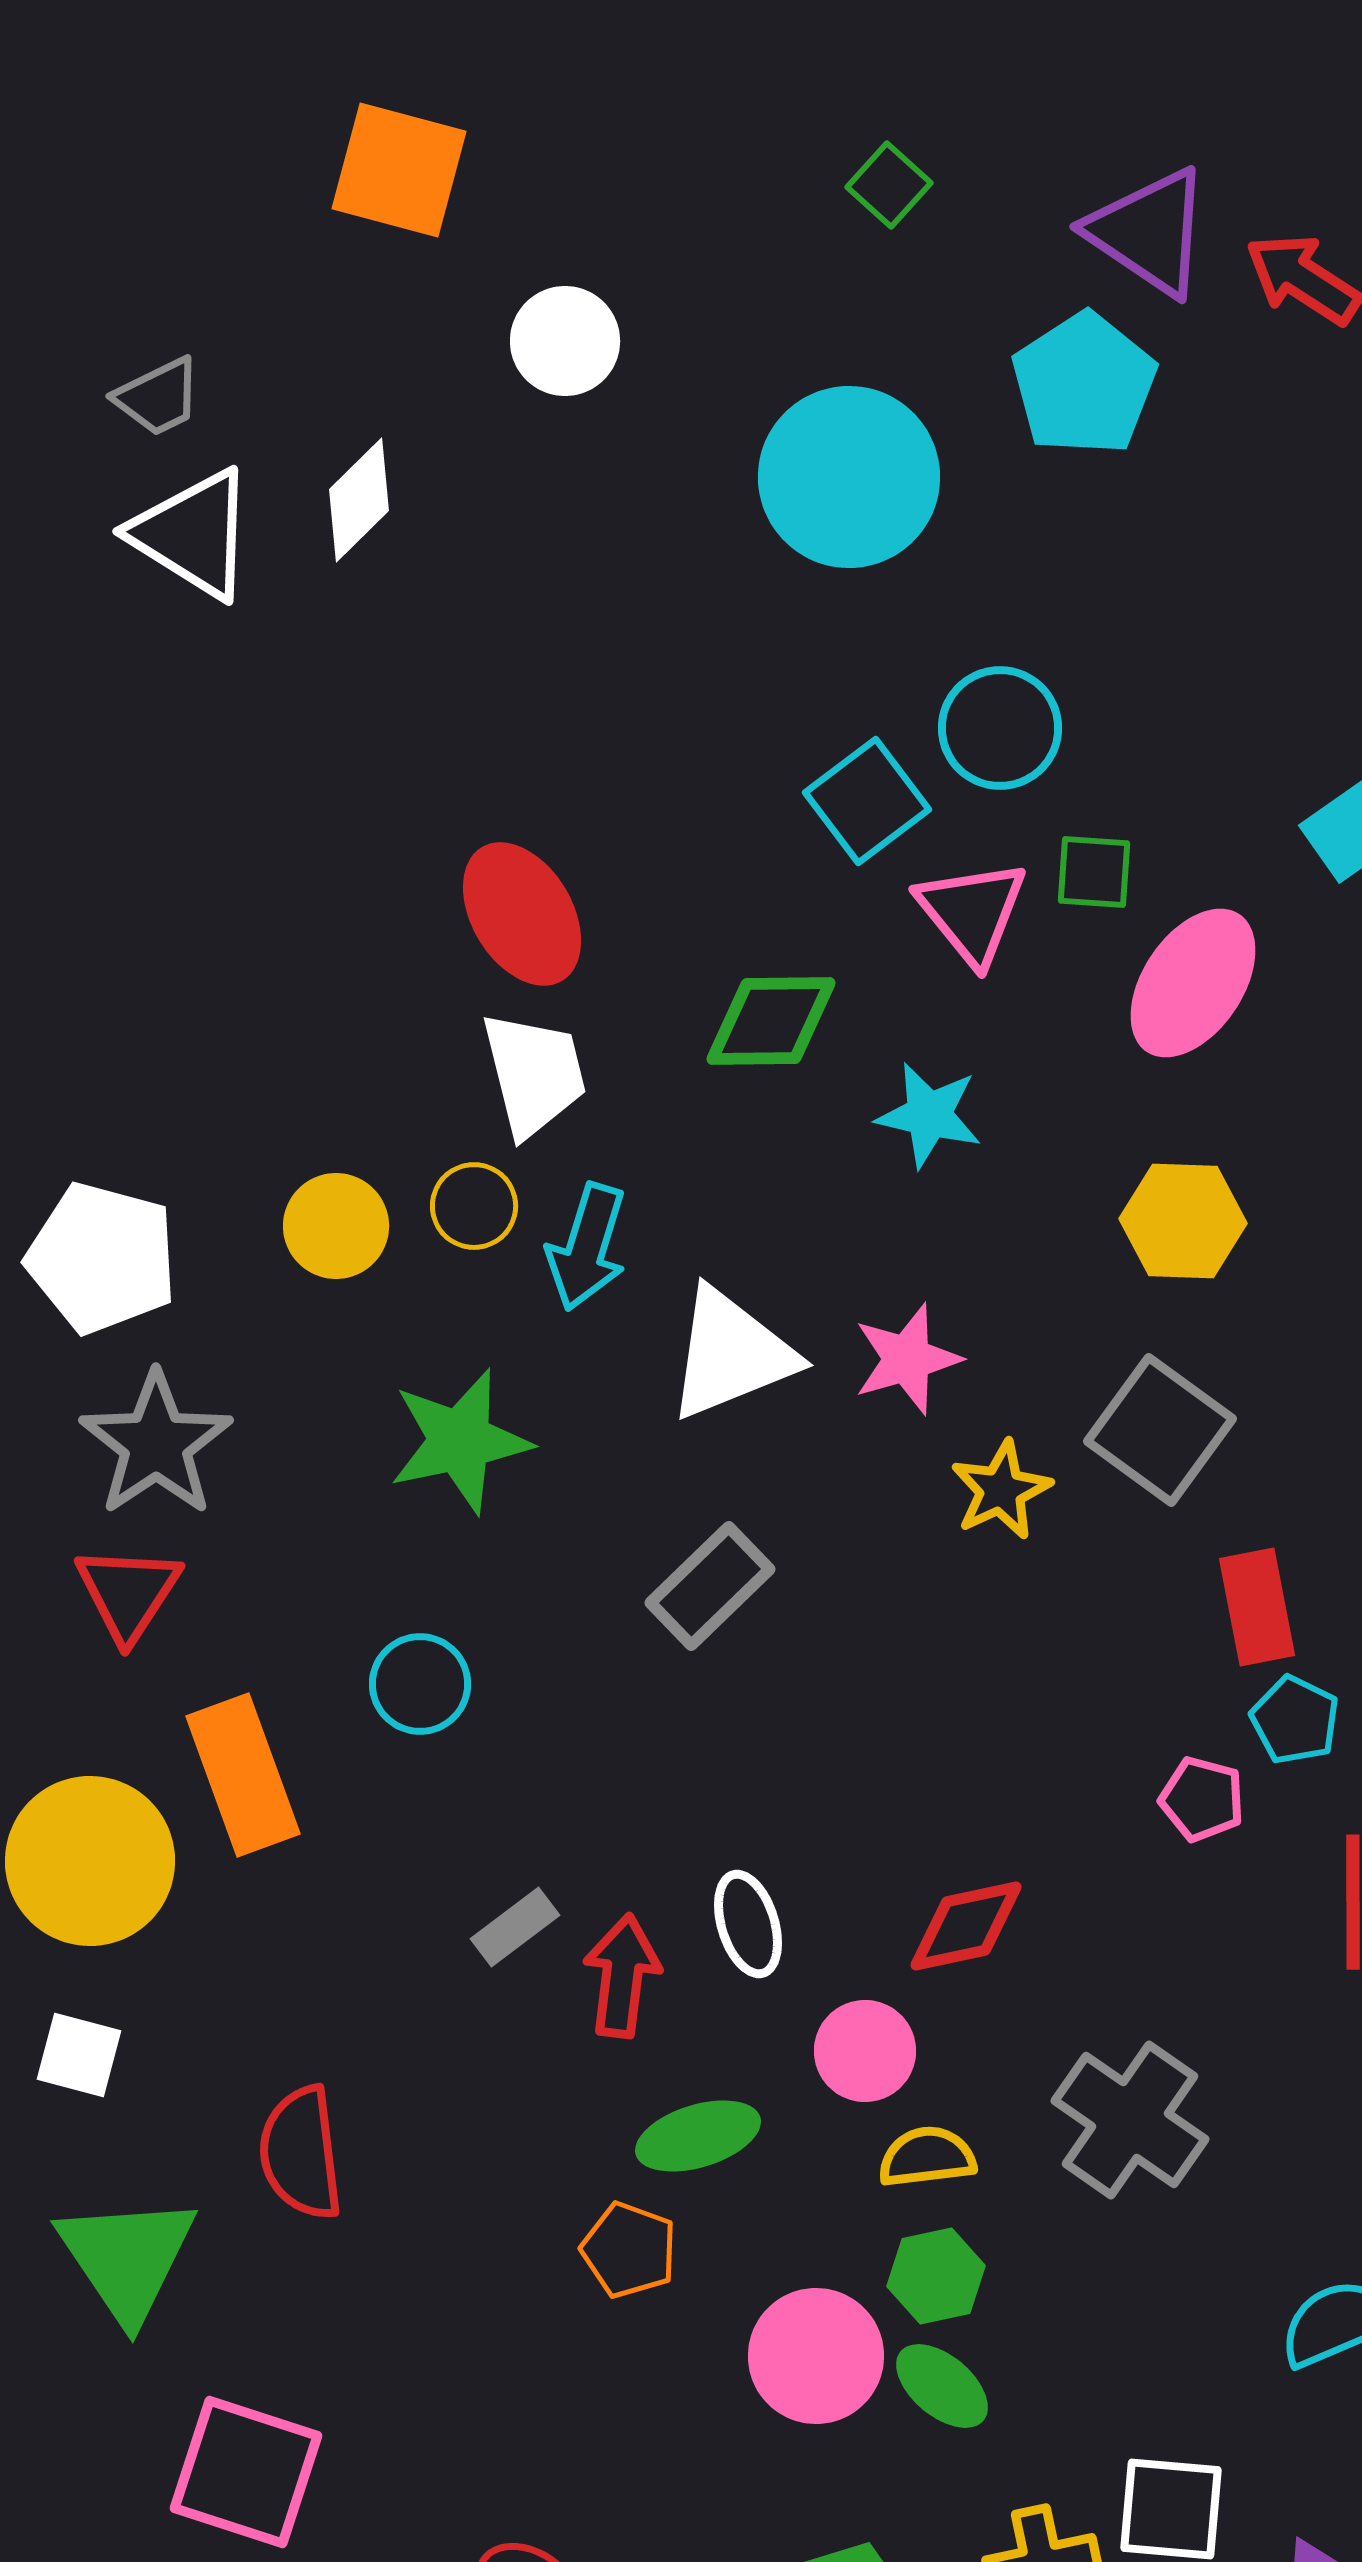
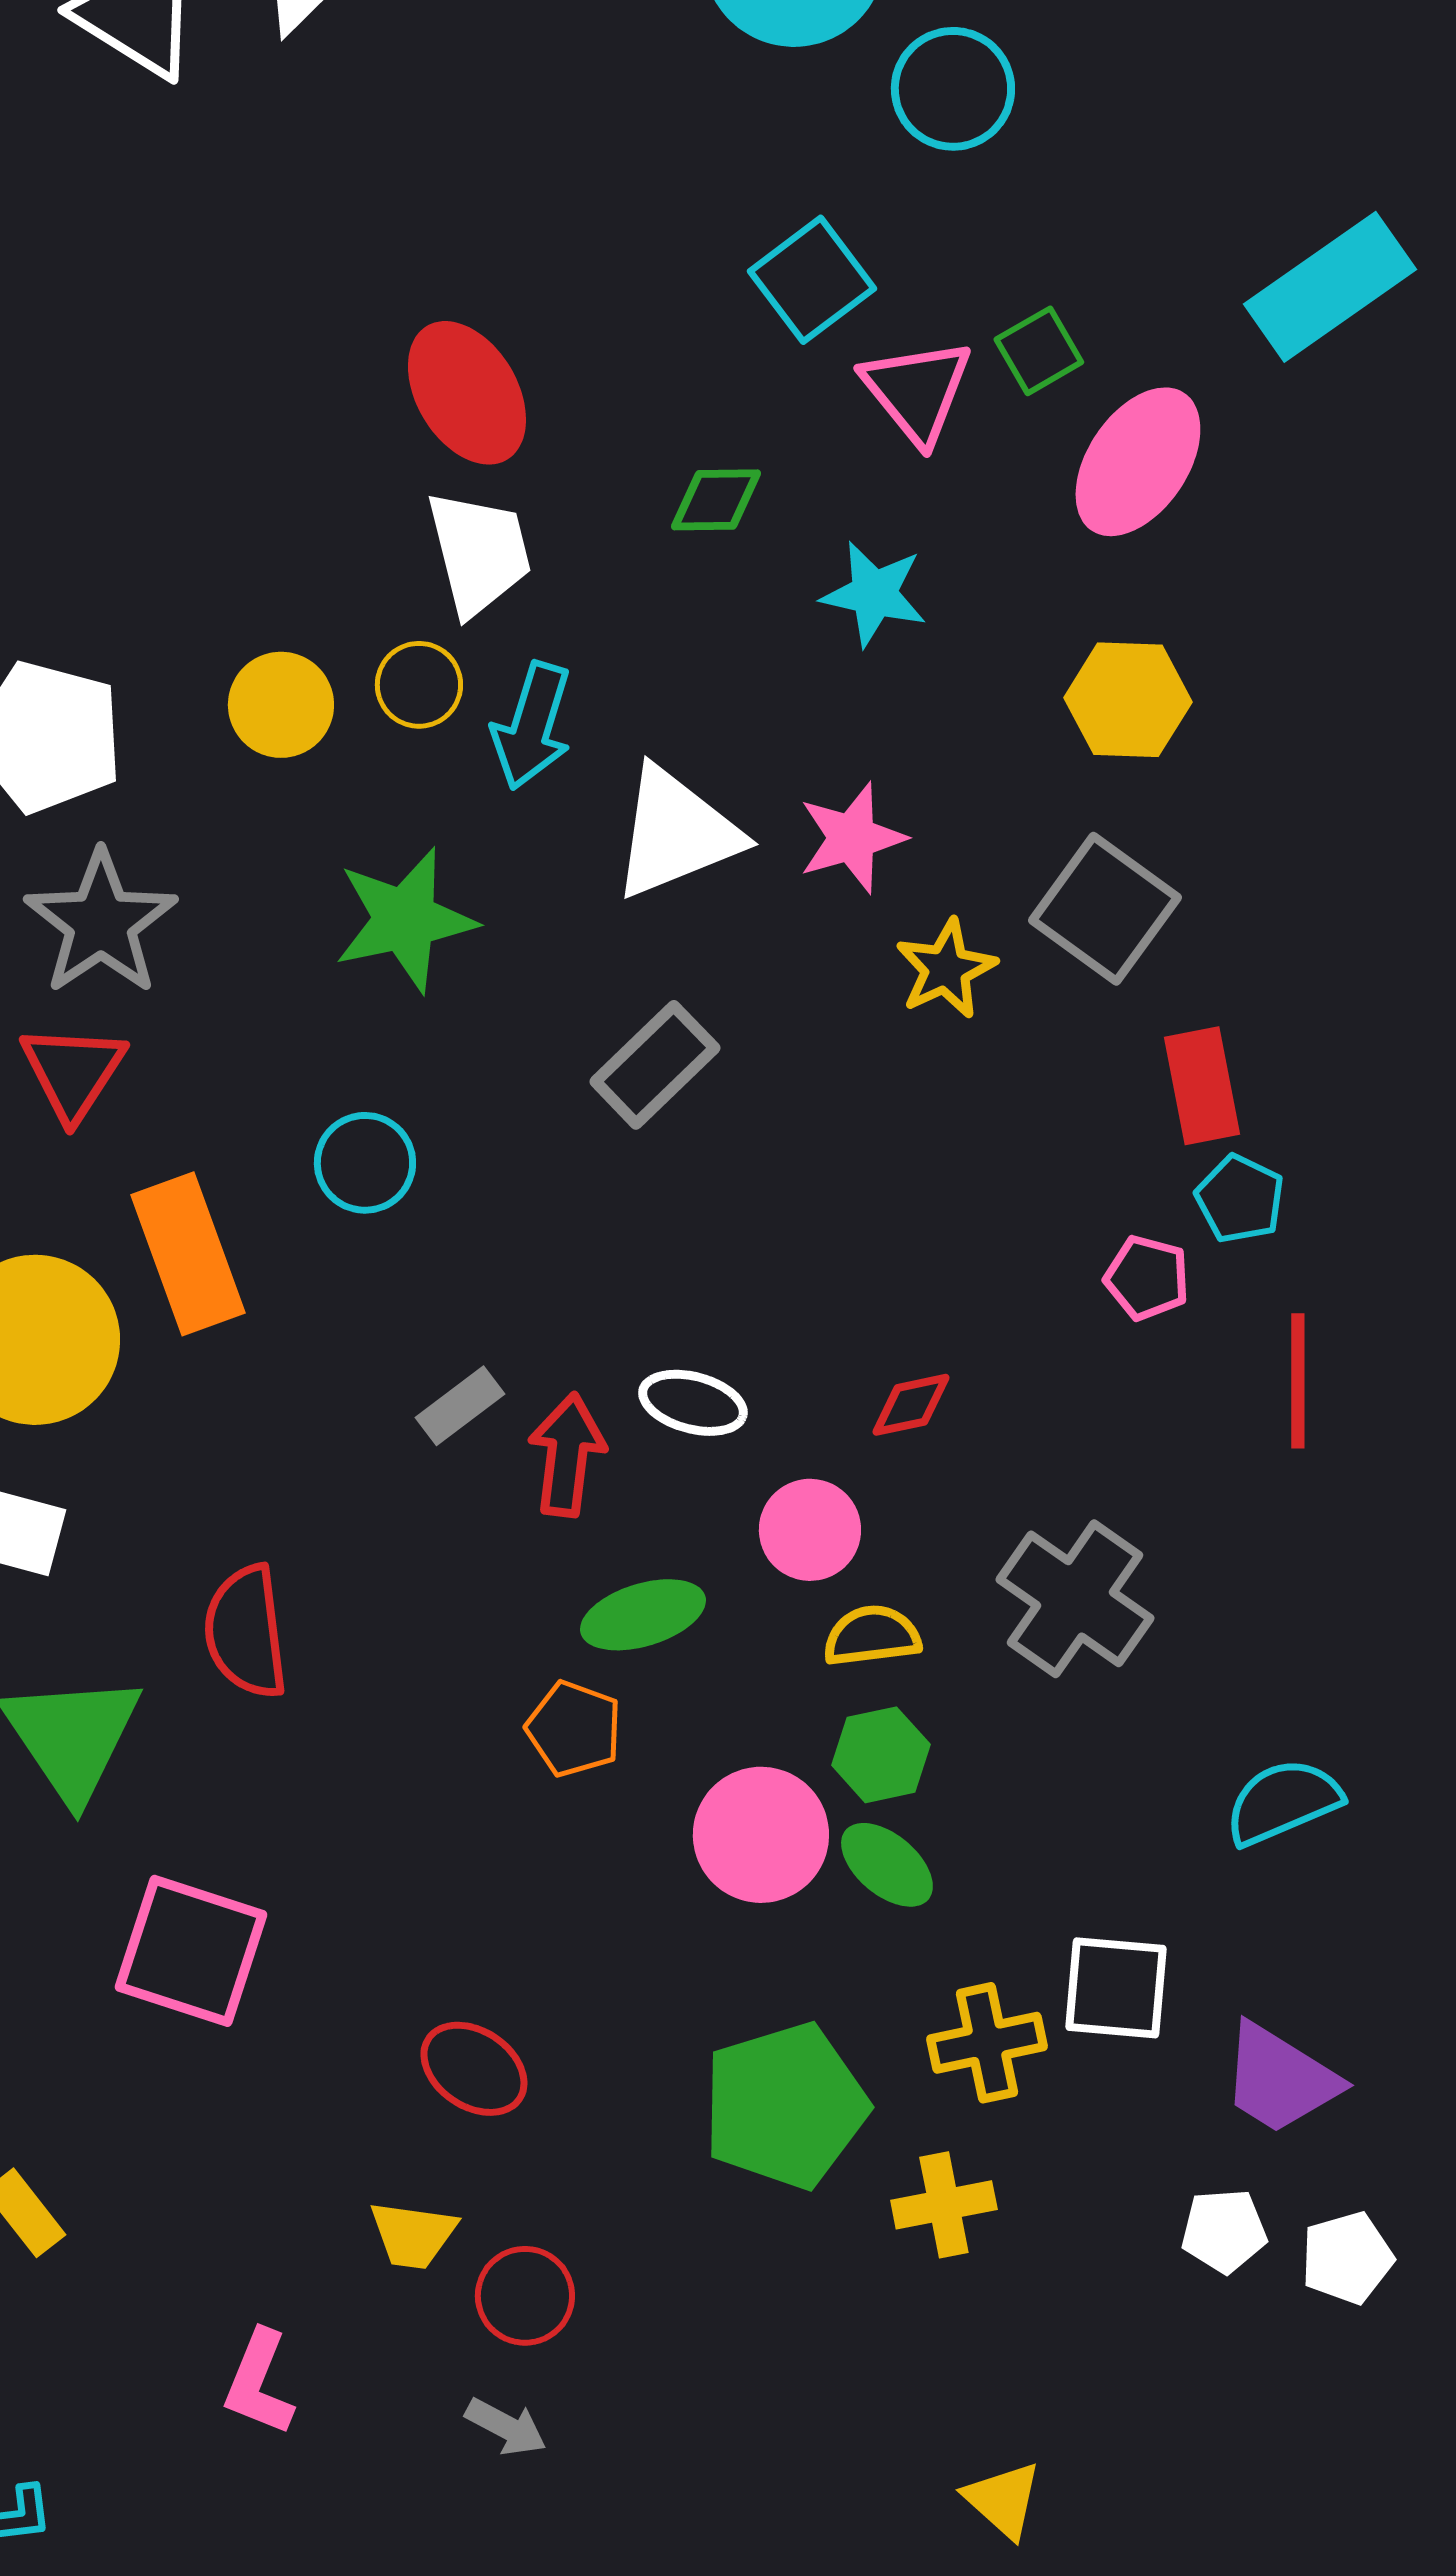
cyan circle: (1000, 728) -> (953, 89), moved
green square: (1094, 872) -> (1039, 351), turned -34
green diamond: (771, 1021) -> (716, 500), size x0.7
white ellipse: (748, 1924) -> (693, 1403), turned -58
red diamond: (966, 1926) -> (911, 1405), size x0.7

